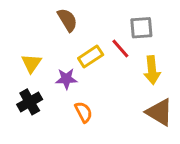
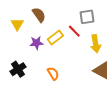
yellow triangle: (31, 63) -> (17, 24), moved
purple star: (66, 79) -> (36, 43), moved

